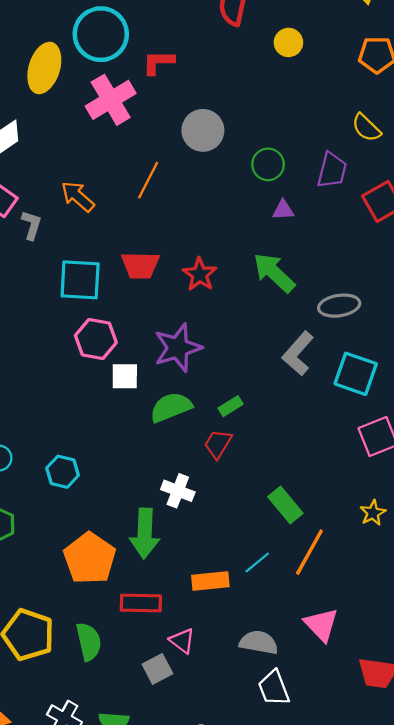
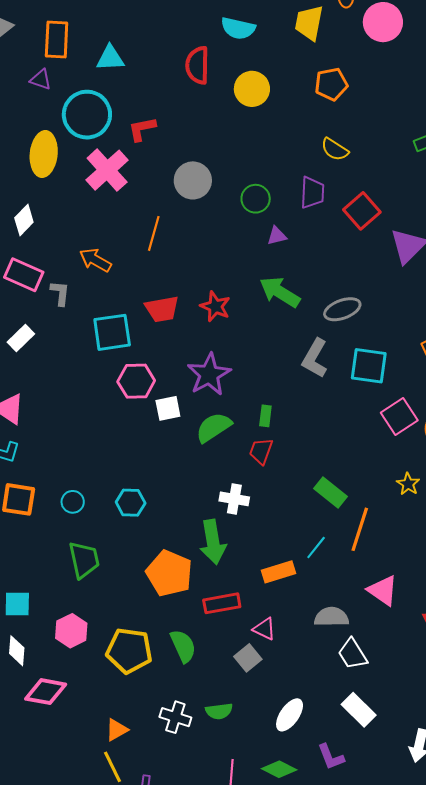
yellow circle: (288, 42) -> (252, 89), size x1.4
green rectangle: (231, 406) -> (265, 416), turned -40

